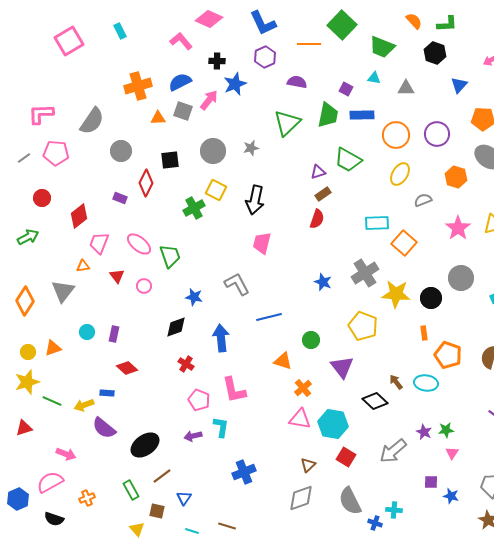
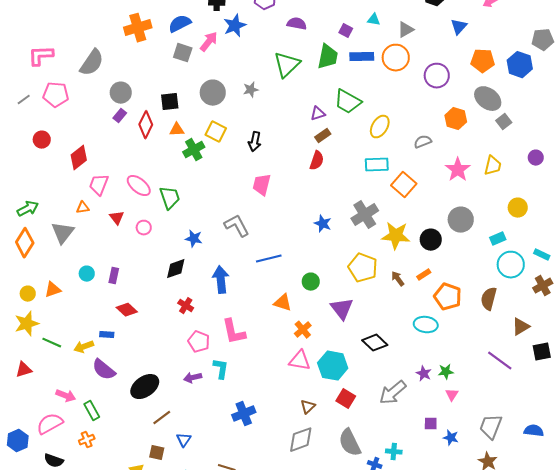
gray triangle: (406, 88) -> (406, 30), turned -30
orange triangle: (158, 118) -> (177, 130), moved
orange circle: (396, 135) -> (396, 58), moved
yellow ellipse: (400, 174) -> (380, 127), moved
purple rectangle: (120, 198) -> (120, 116), moved, turned -72
black arrow: (255, 200) -> (255, 142), size x0.7
green arrow: (28, 237) -> (28, 209), moved
orange rectangle: (424, 333) -> (424, 275), turned 64
brown arrow: (396, 382) -> (398, 279), moved
green rectangle: (131, 490) -> (92, 411), moved

